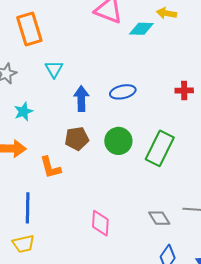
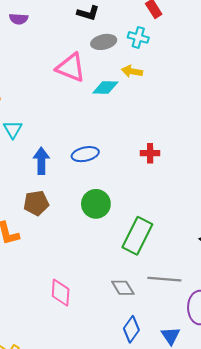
green circle: (118, 141) -> (96, 204), moved
green rectangle: (160, 148) -> (137, 236), moved

